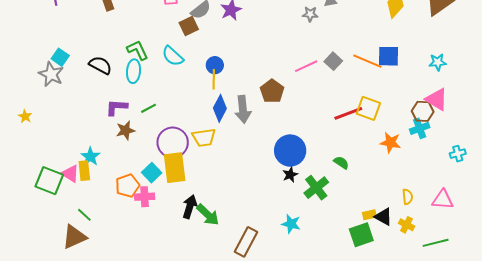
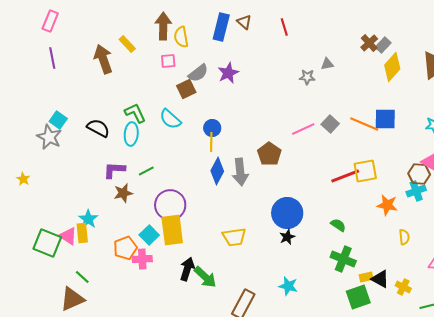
yellow square: (368, 108) -> (365, 171), turned -30
yellow trapezoid: (204, 137) -> (234, 237), moved
green cross: (316, 188) -> (343, 259), moved, turned -30
yellow semicircle: (408, 197) -> (404, 237), moved

